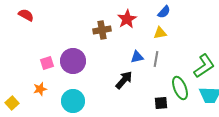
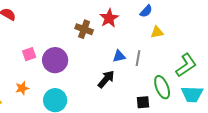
brown cross: (102, 30) -> (84, 29), turned 30
yellow triangle: (160, 33) -> (157, 32), moved
pink square: (47, 63) -> (29, 54), moved

